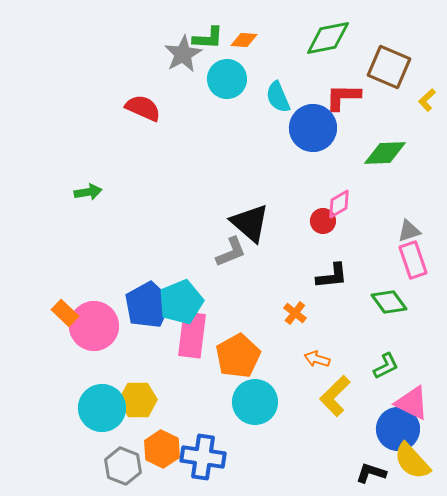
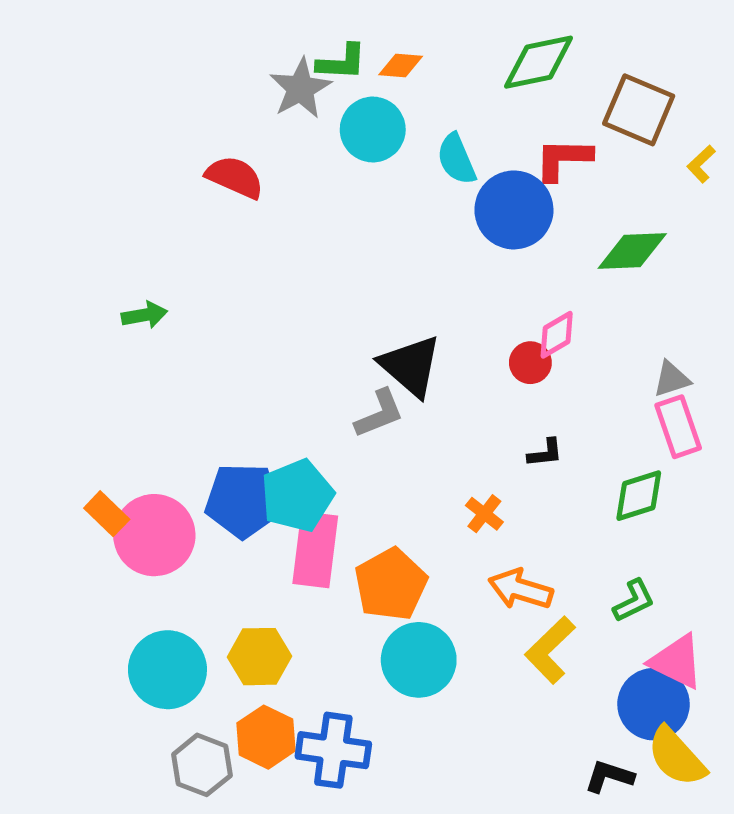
black L-shape: (332, 276) -> (545, 453), size x0.7
green diamond: (389, 302) -> (639, 496), turned -72
blue pentagon: (148, 305) -> (243, 501), turned 30
orange arrow: (317, 359) -> (521, 589), size x1.5
yellow hexagon: (138, 400) -> (259, 657), moved

